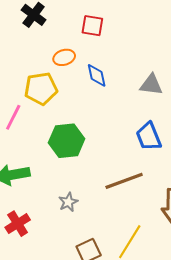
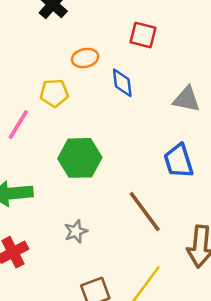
red square: (92, 26) -> (143, 35), moved
yellow pentagon: (41, 89) -> (54, 93), size x0.7
brown line: (124, 181) -> (145, 212), turned 69

